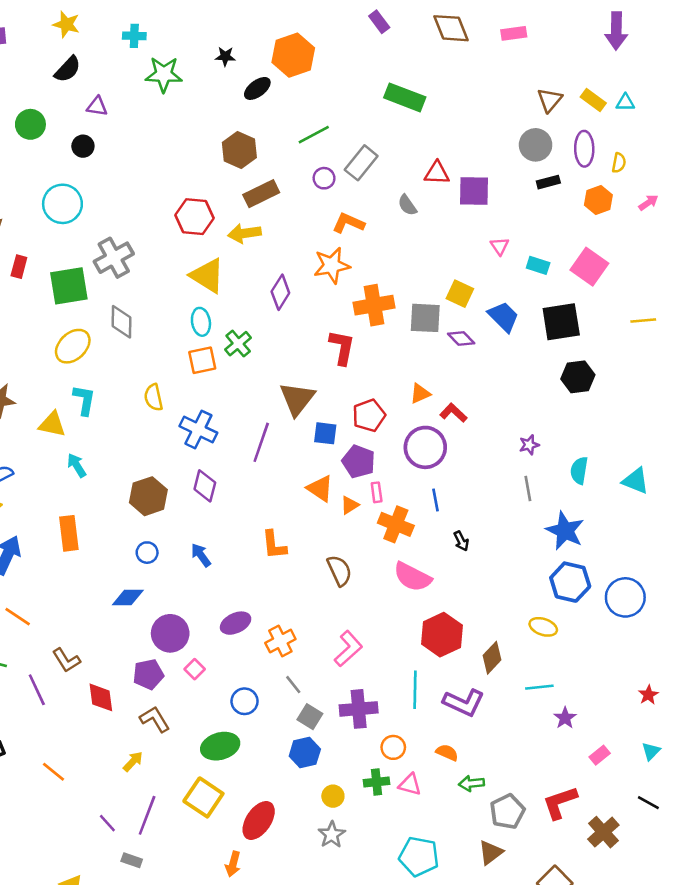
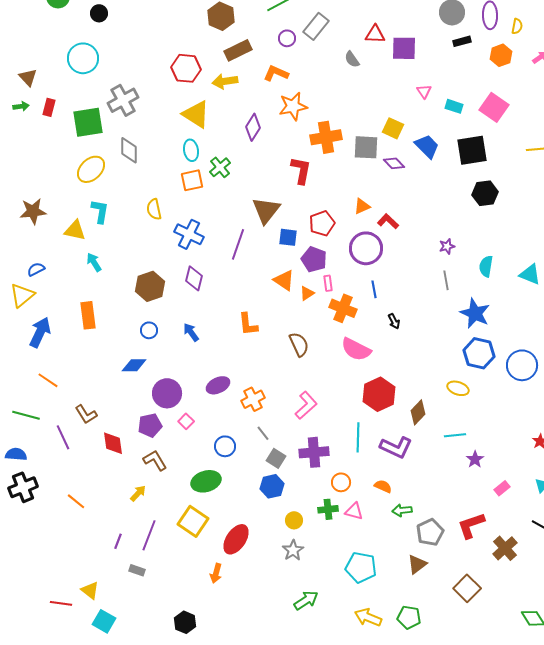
orange L-shape: (348, 223) -> (276, 73), moved
purple line: (107, 823) -> (118, 541), turned 63

